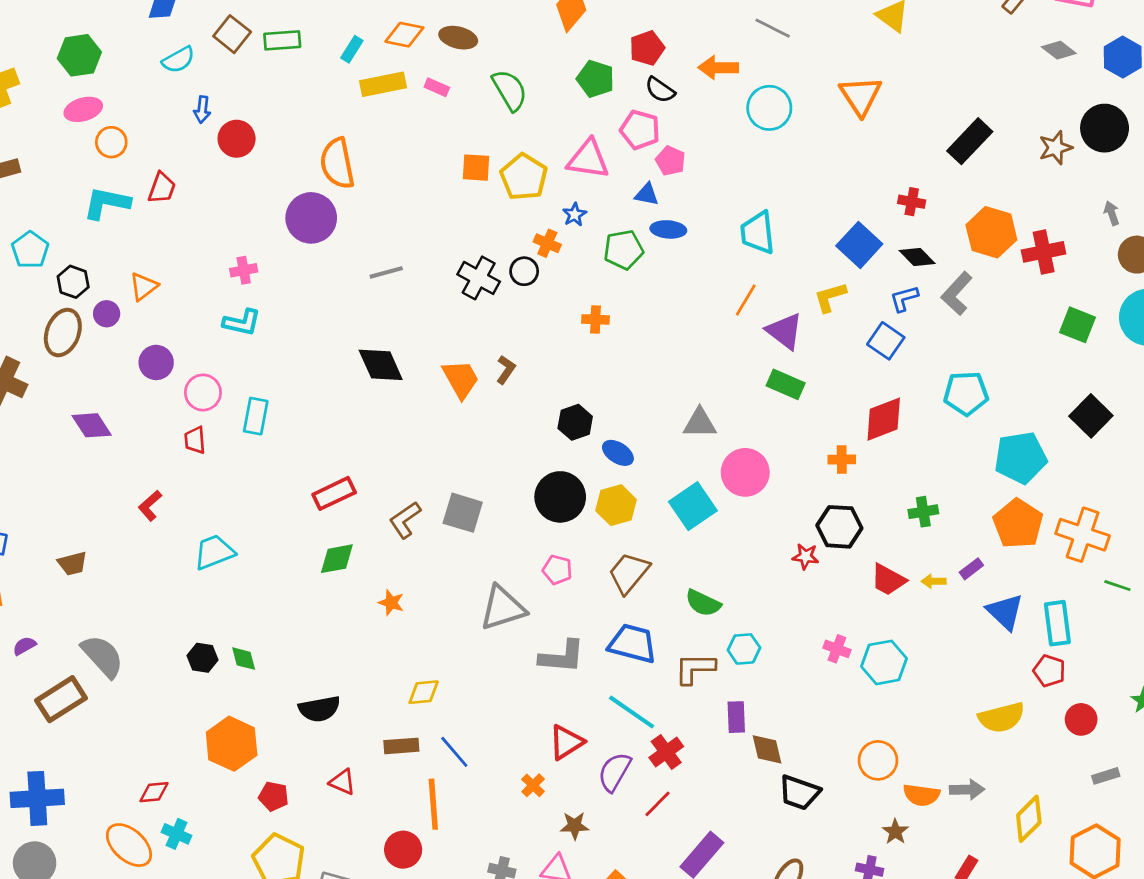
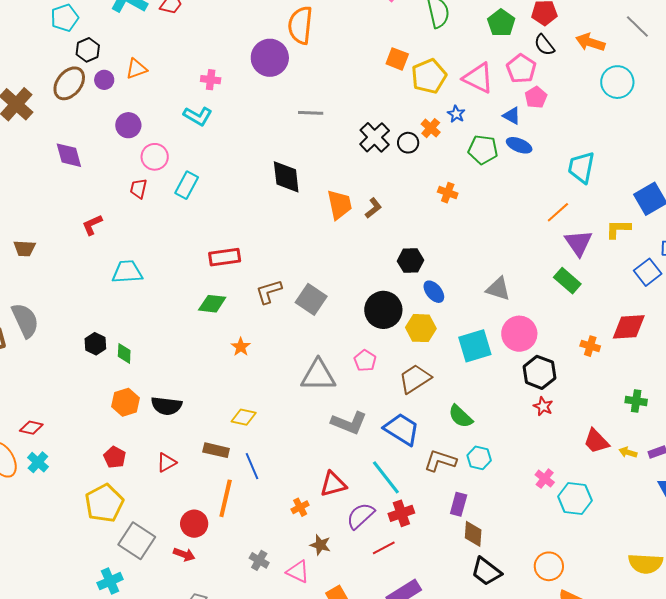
blue star: (575, 215) -> (456, 114), turned -30
black hexagon: (839, 527) -> (539, 372), moved
orange hexagon: (232, 744) -> (125, 402), moved, size x0.7
red triangle: (343, 782) -> (166, 463), turned 50

